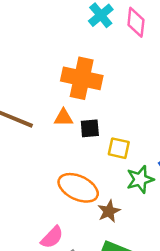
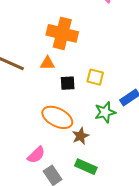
black square: (90, 128) -> (68, 83), moved
yellow square: (119, 148) -> (95, 77), moved

